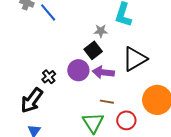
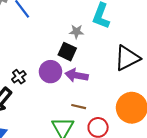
black square: (93, 50) -> (67, 52), turned -30
black triangle: (135, 59) -> (127, 58), moved

